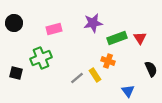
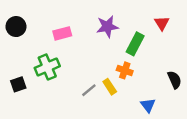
green rectangle: (117, 38) -> (135, 44), turned -42
red triangle: (140, 38) -> (162, 23), moved
black square: (16, 73) -> (18, 84), turned -32

